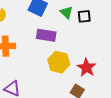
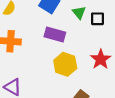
red star: (87, 68) -> (101, 59), moved

